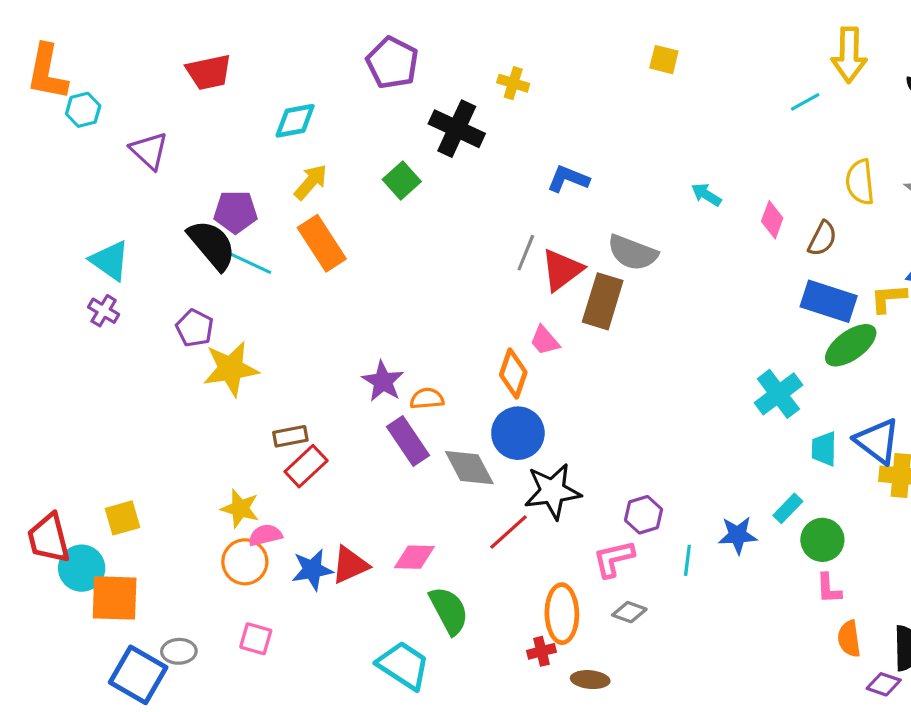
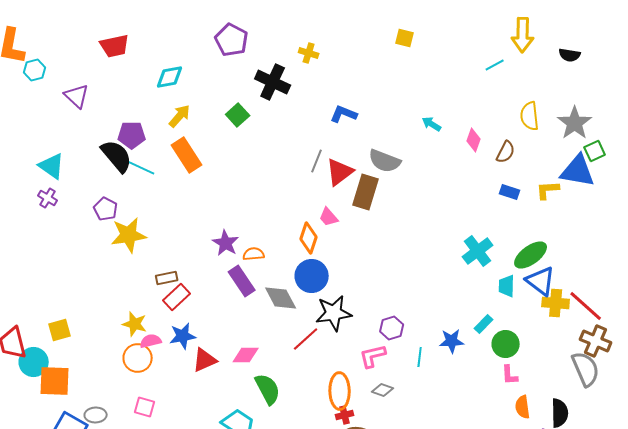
blue rectangle: (829, 301) -> (510, 192), size x0.6
green ellipse: (851, 345) -> (531, 255), moved
blue star: (312, 570) -> (183, 336), moved
red cross: (541, 651) -> (345, 415), moved

